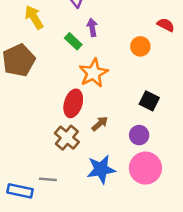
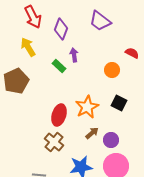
orange star: (93, 73) -> (87, 107), moved
black square: (149, 101) -> (119, 103), moved
brown arrow: (100, 124) -> (92, 133), moved

